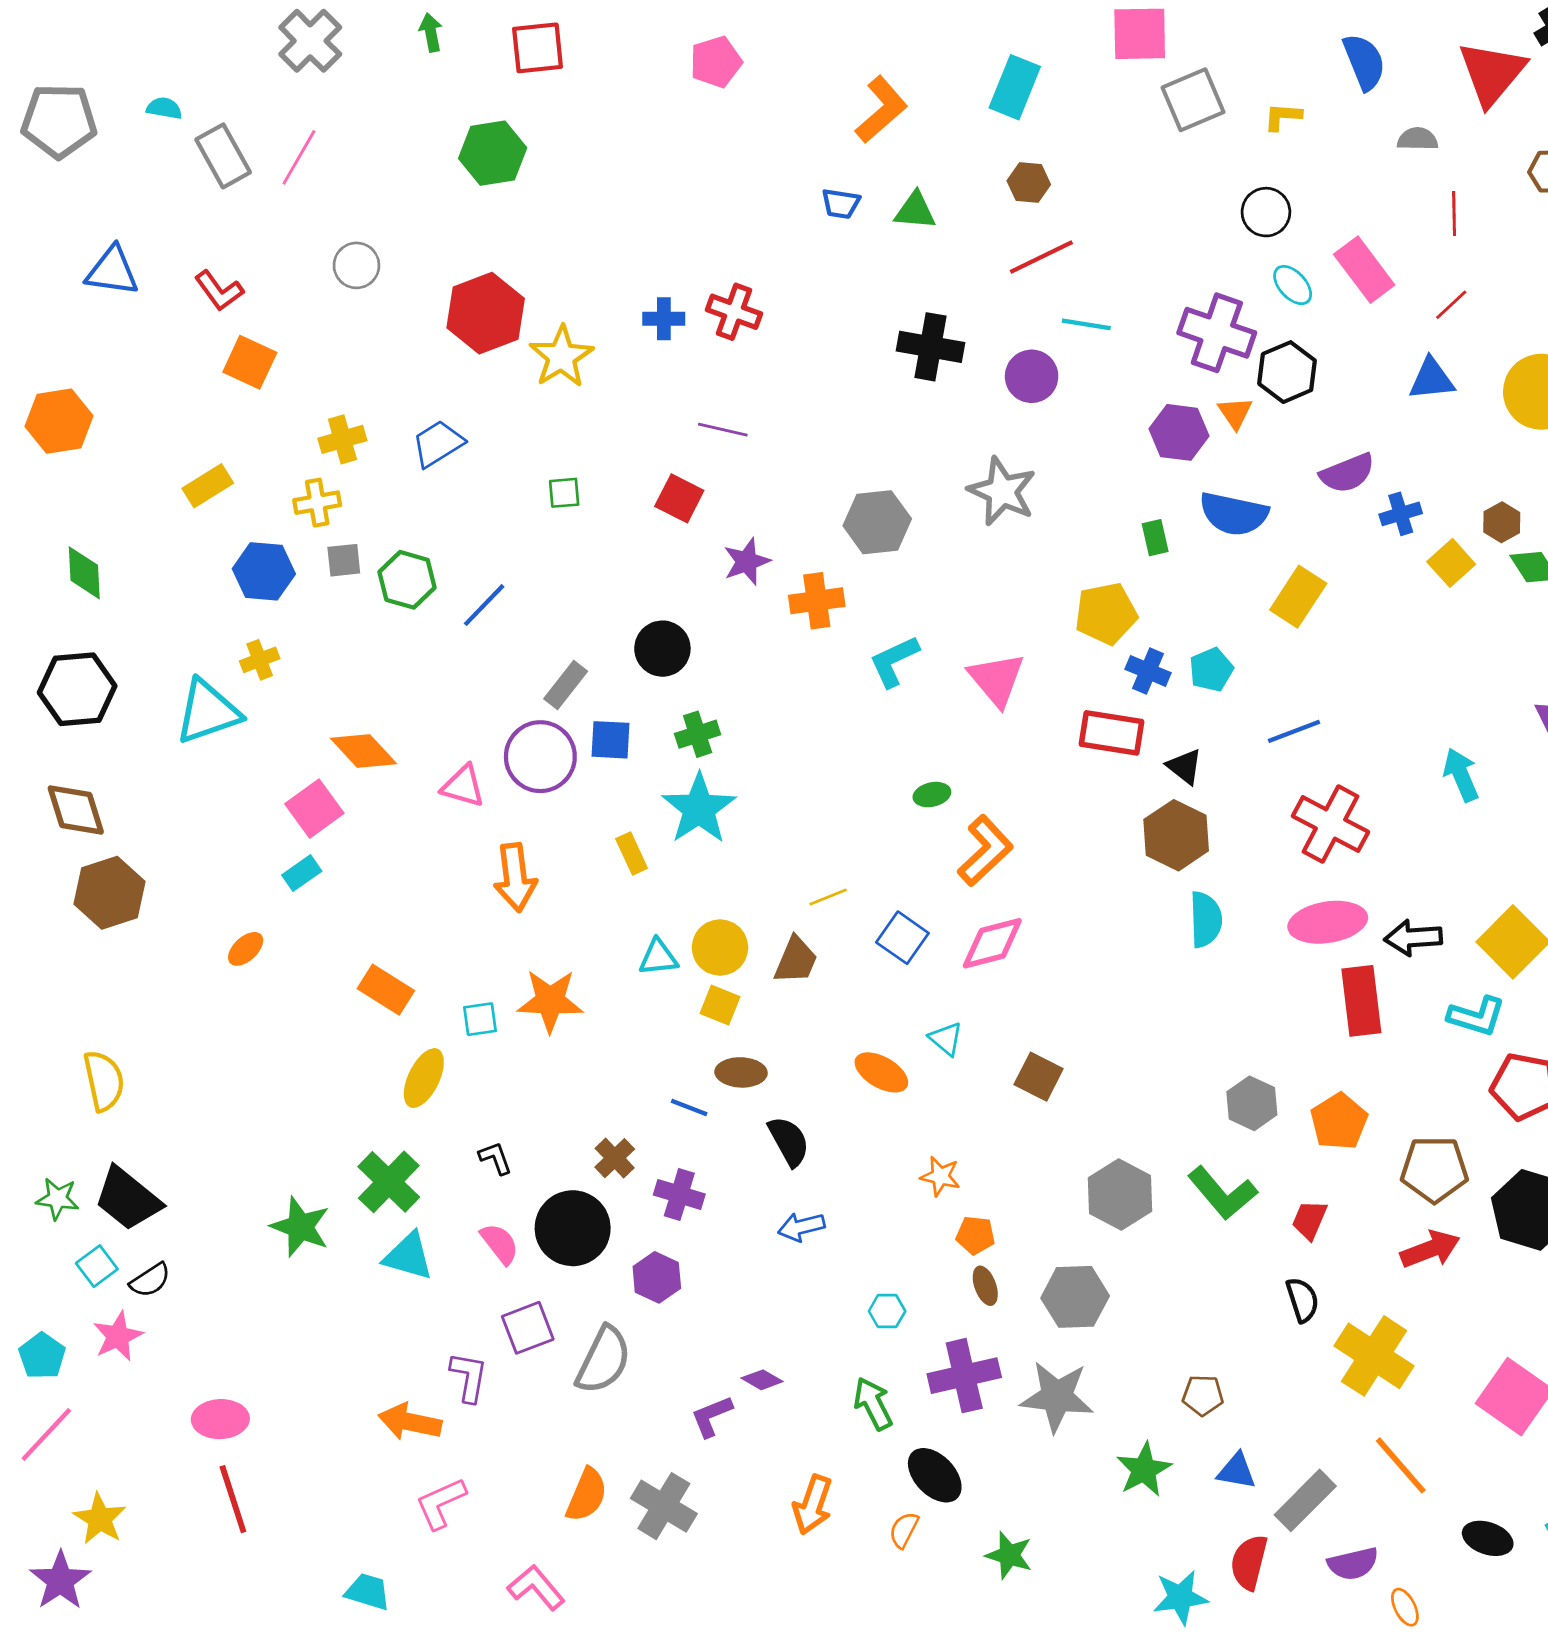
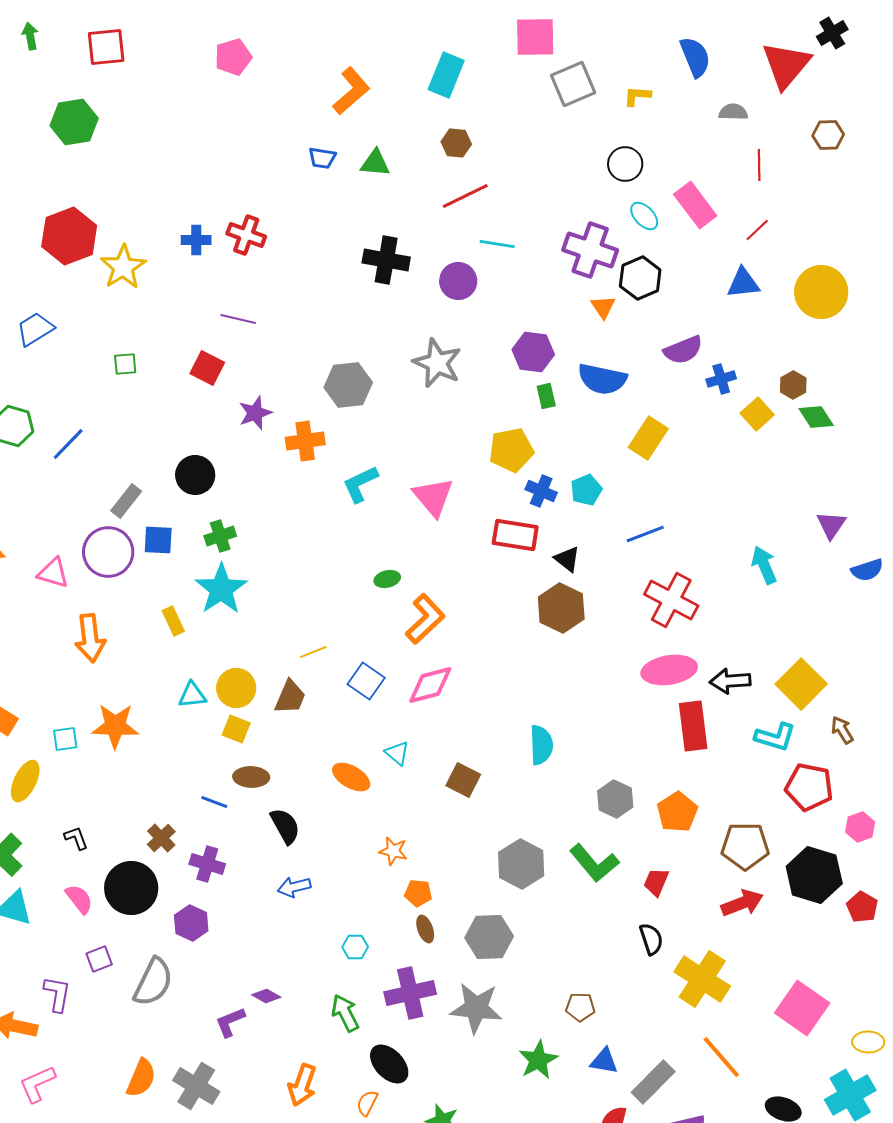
purple hexagon: (1179, 432) -> (533, 352), moved
cyan semicircle: (1206, 919) -> (541, 745), moved
purple square: (528, 1328) -> (99, 959), size x0.7

